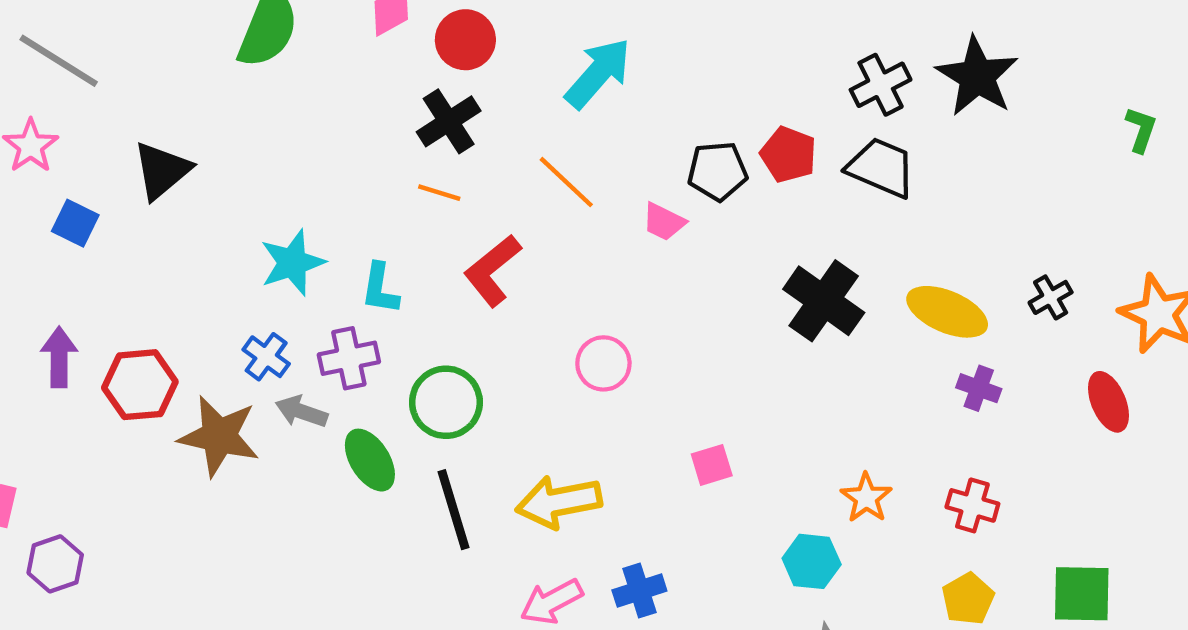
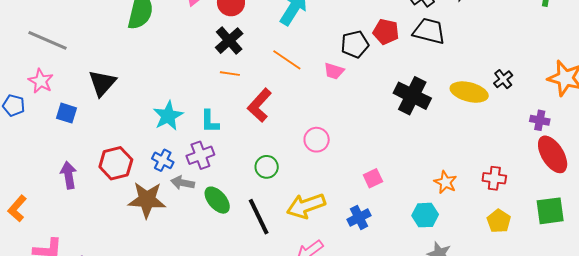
black cross: (1051, 297) -> (503, 79), moved
red hexagon: (140, 385) -> (116, 163), moved
purple cross: (979, 388) -> (540, 120), moved
green circle: (446, 402) -> (267, 167), moved, size x0.7
red ellipse: (1108, 402) -> (553, 154), moved, size x1.4
blue cross: (639, 590) -> (359, 217), moved

